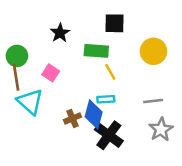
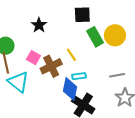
green rectangle: (96, 51) -> (95, 37), moved, turned 60
yellow line: (110, 72) -> (71, 55), moved
brown cross: (73, 118) -> (51, 66), moved, size x1.5

